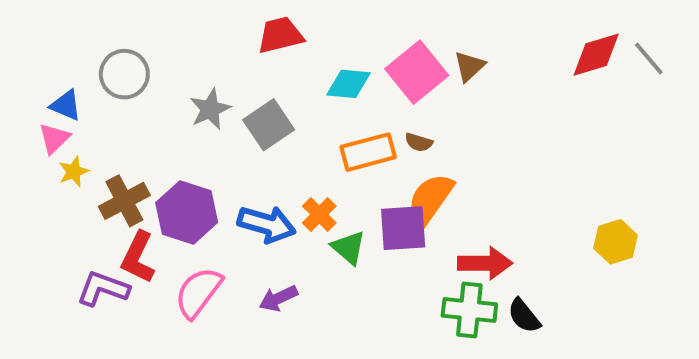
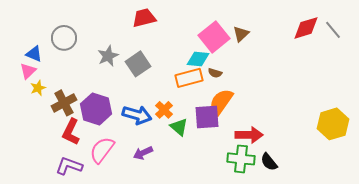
cyan diamond: (349, 84) -> (198, 59), moved
yellow hexagon: (616, 242) -> (333, 124), moved, size x1.4
purple L-shape: (103, 289) -> (69, 166), moved

